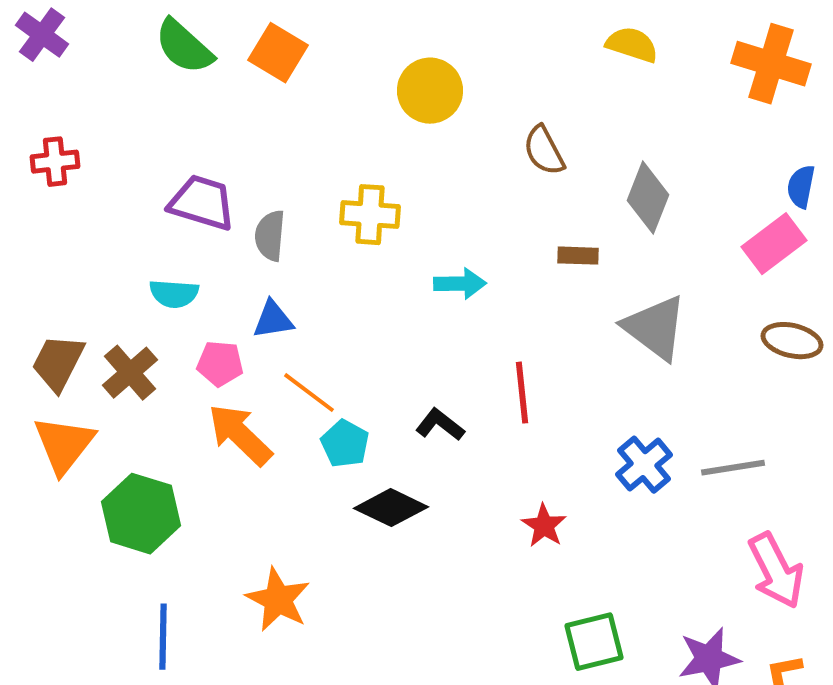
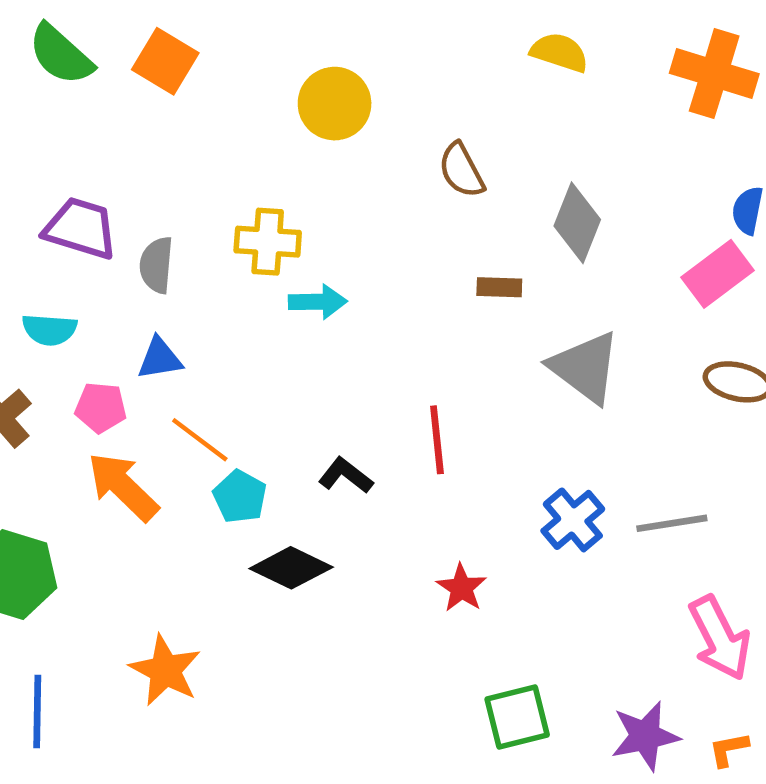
cyan arrow: (460, 284) -> (318, 302), moved

